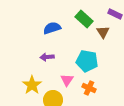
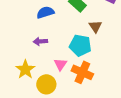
brown triangle: (103, 32) -> (95, 26), moved
orange cross: (89, 88) -> (82, 72), size x1.5

